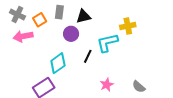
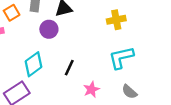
cyan L-shape: (107, 43) -> (121, 58), moved
black line: (88, 56) -> (69, 68), moved

